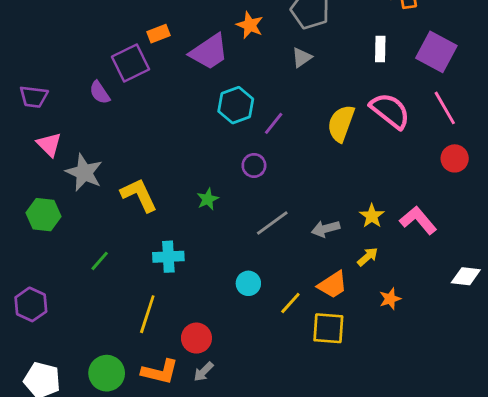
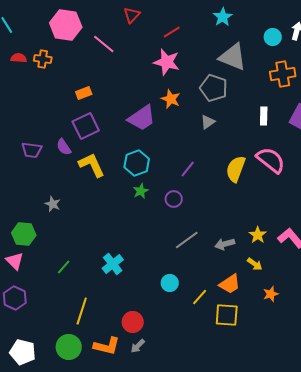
orange rectangle: (159, 34) -> (84, 93), moved
purple trapezoid: (34, 97) -> (32, 150), moved
cyan hexagon: (236, 105) -> (137, 163), moved
pink triangle: (49, 144) -> (15, 261), moved
gray star: (84, 172) -> (53, 204), size x0.6
yellow L-shape: (139, 195) -> (92, 165), moved
green star: (208, 199) -> (141, 191), moved
cyan cross: (168, 257) -> (113, 264), turned -35
yellow arrow: (368, 257) -> (255, 264), turned 77
yellow line: (147, 314) -> (82, 311), moved

